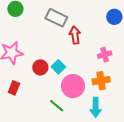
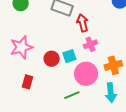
pink cross: (105, 55) -> (90, 44), moved
cyan square: (58, 67) -> (69, 56), turned 32
green line: (57, 106) -> (72, 95), turned -56

